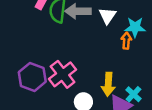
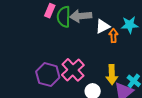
white triangle: (107, 16) -> (103, 26), moved, turned 35
orange arrow: (126, 41) -> (113, 36), moved

